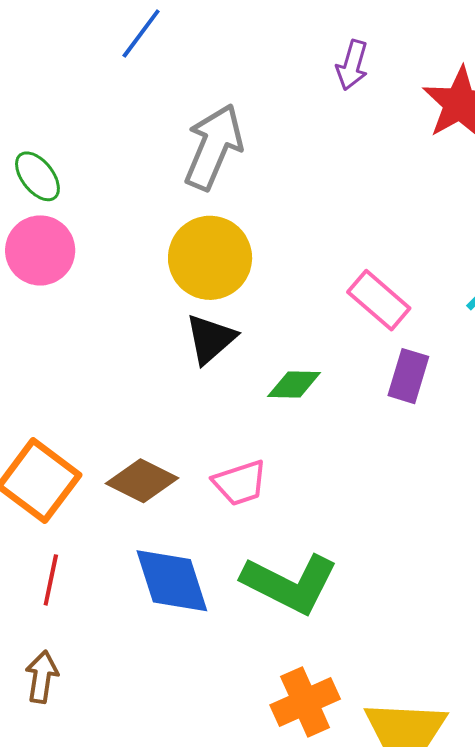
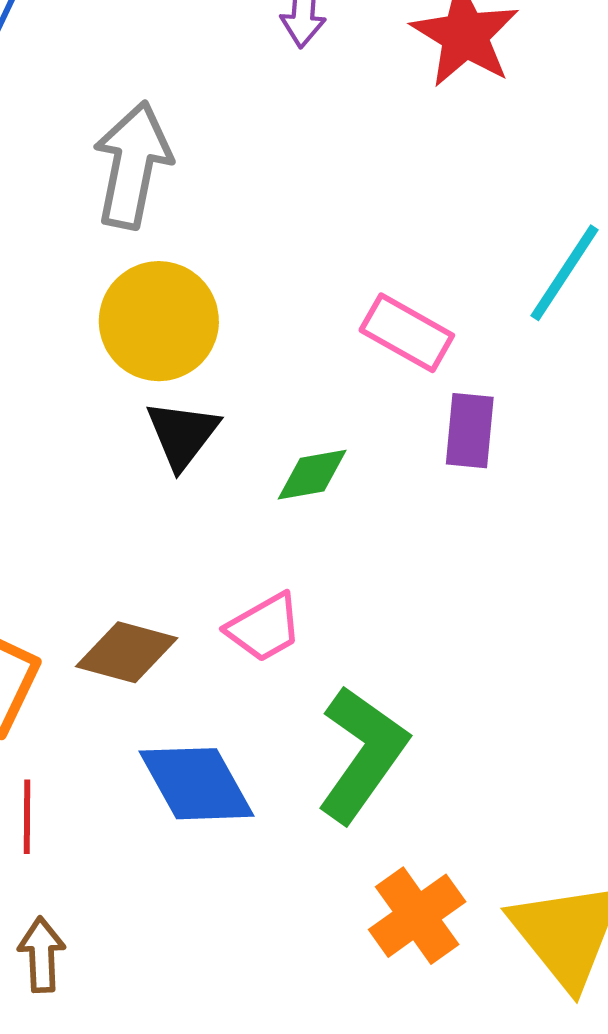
green L-shape: (290, 583) -> (362, 754), turned -70

